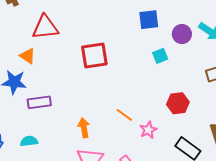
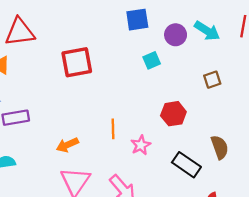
orange line: (124, 115) -> (113, 129), turned 54
orange arrow: (84, 128) -> (67, 145), turned -102

